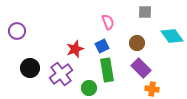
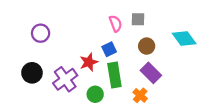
gray square: (145, 12) -> (138, 19), moved
purple circle: (17, 31) -> (41, 33), moved
red star: (75, 49) -> (89, 62), moved
orange cross: (152, 89) -> (140, 95), moved, turned 32

